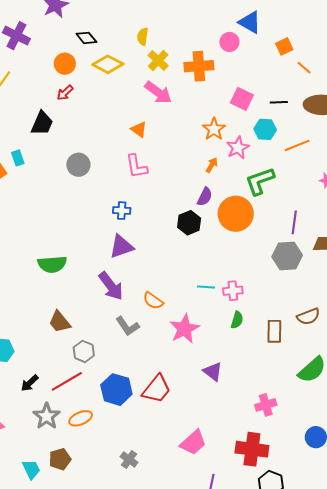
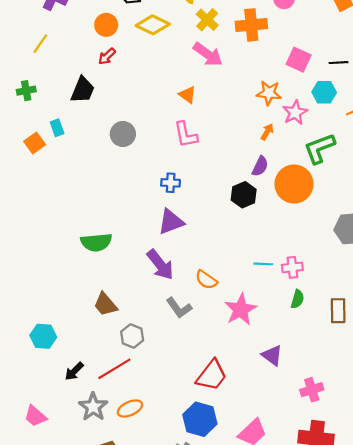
orange star: (214, 129) -> (269, 93), turned -30
blue hexagon: (116, 390) -> (200, 419), moved
pink cross: (266, 405) -> (312, 390), moved

